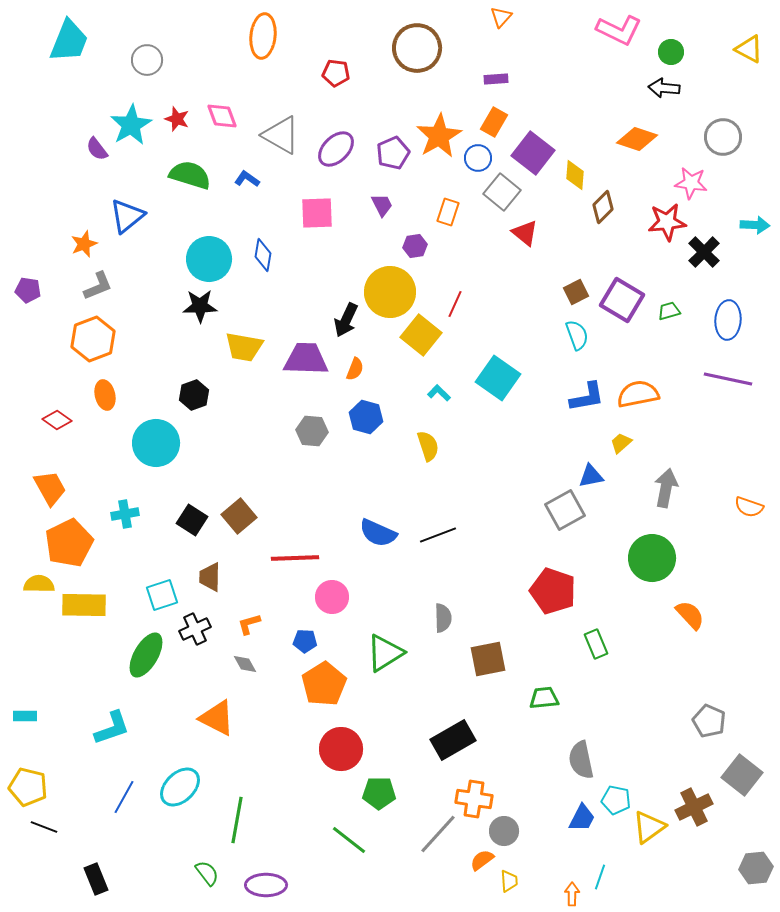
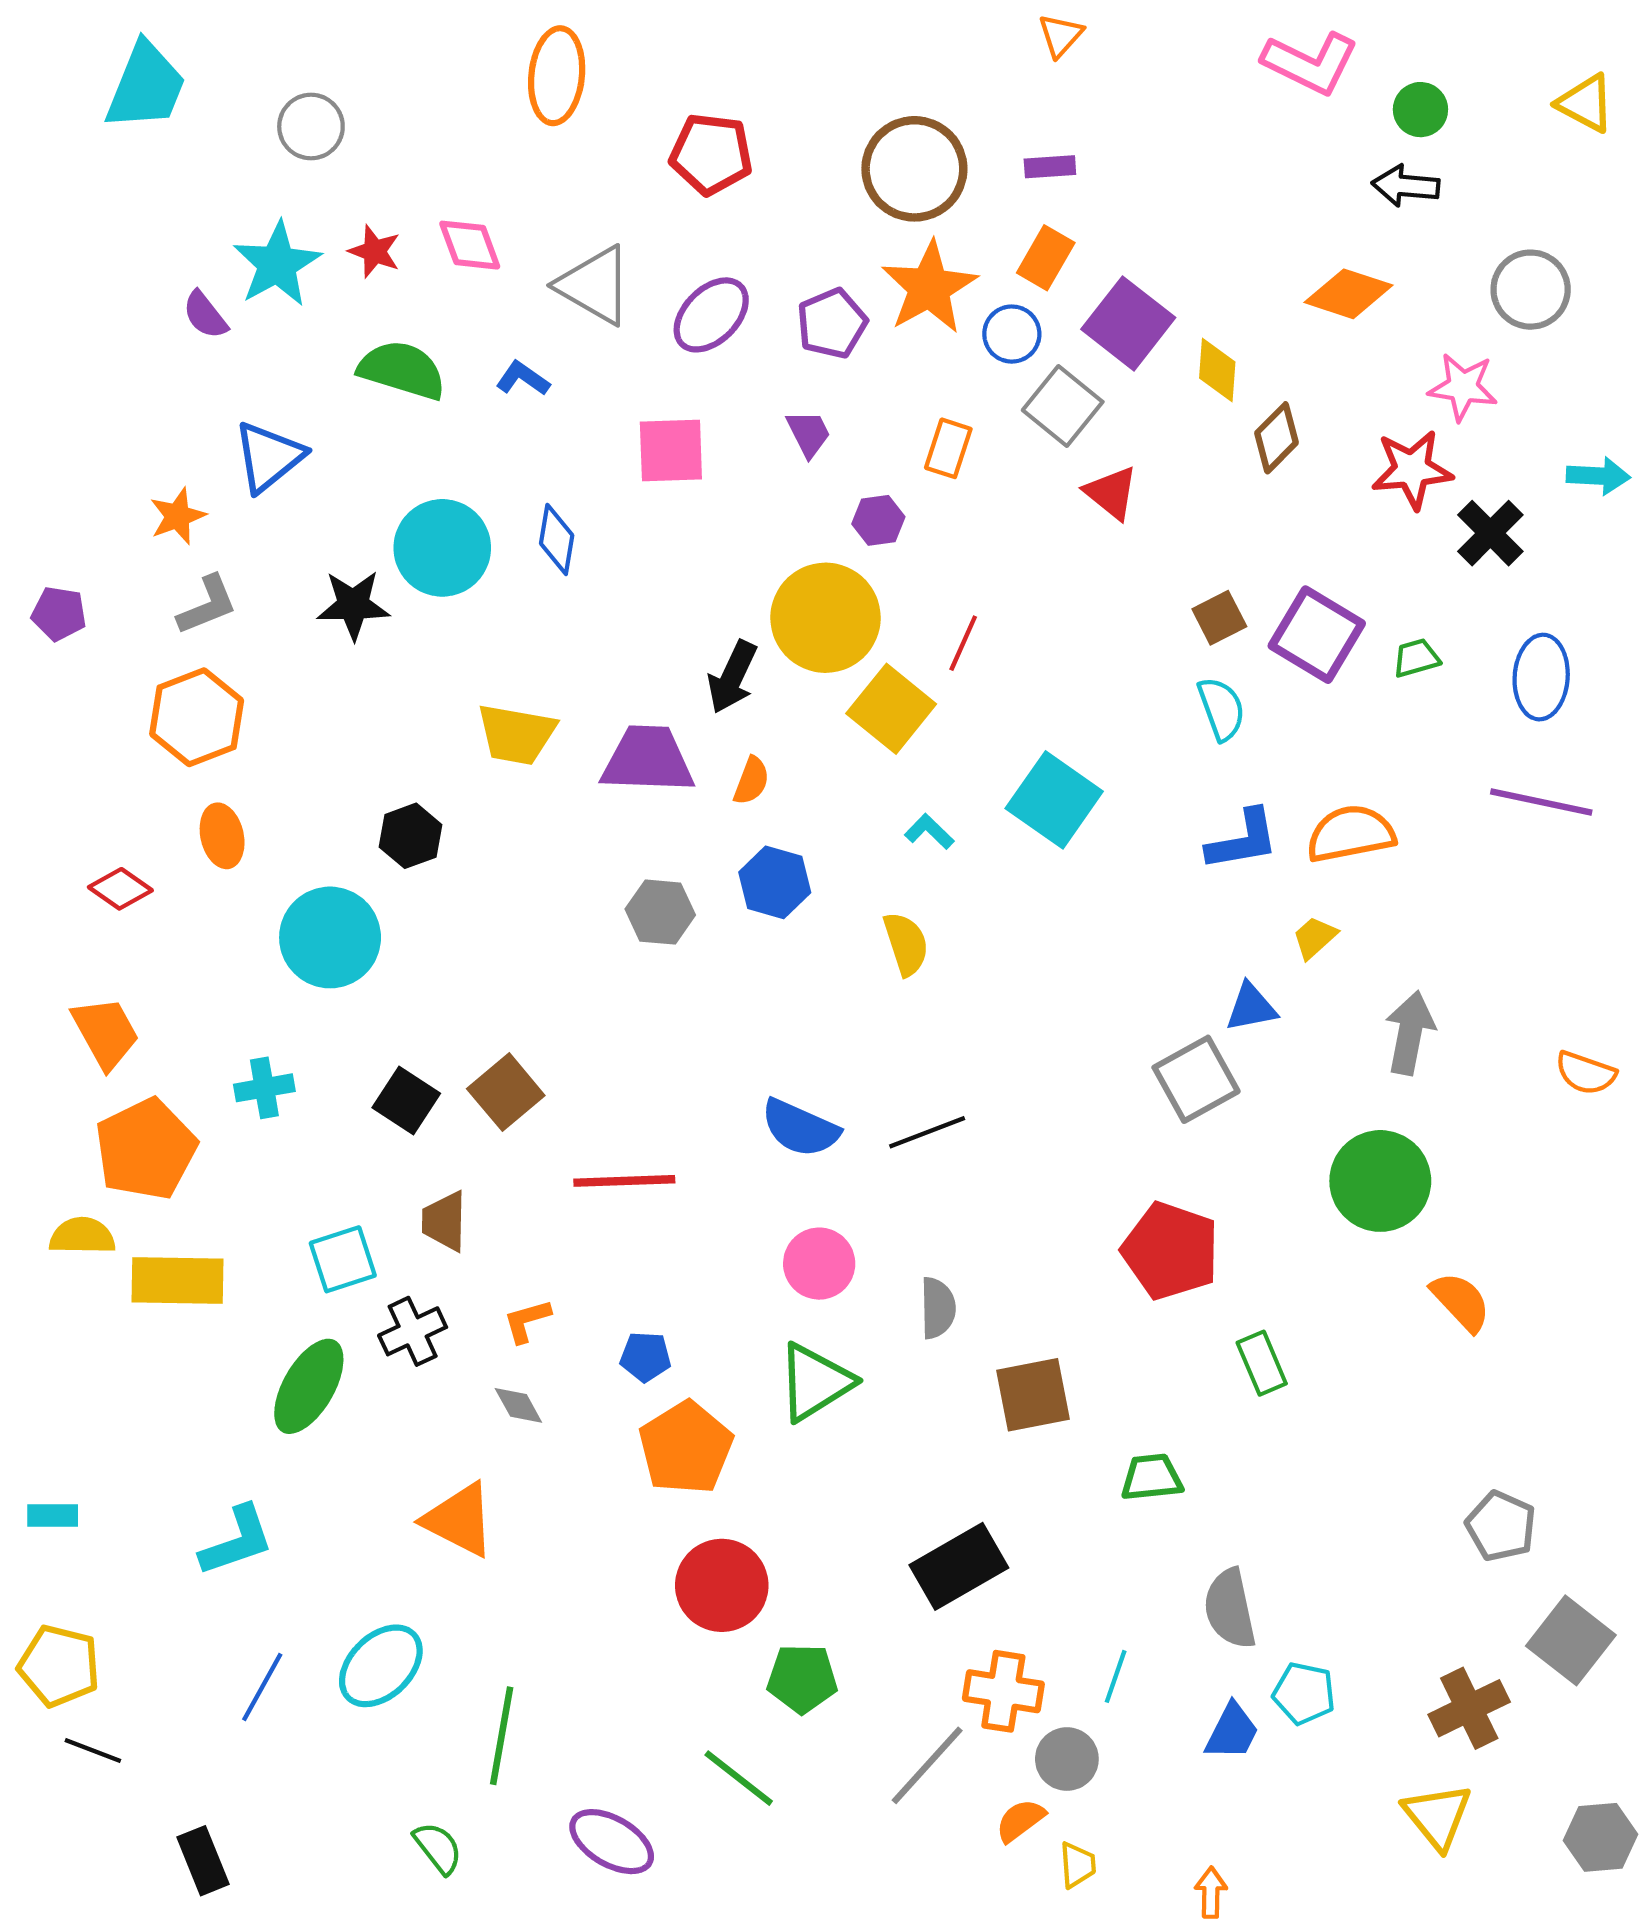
brown circle: (417, 48) -> (914, 169), moved
red pentagon: (336, 73) -> (711, 154), size x1.4
black star: (200, 306) -> (353, 605), moved
pink circle: (332, 597) -> (819, 1264), moved
yellow triangle: (649, 827) -> (1437, 1816), moved, turned -33
cyan line: (600, 877) -> (1116, 1676), moved
purple ellipse: (266, 885) -> (612, 1842), moved, turned 30

